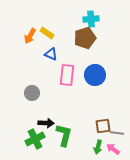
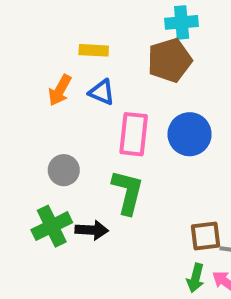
yellow rectangle: (47, 33) -> (94, 50), turned -32
orange arrow: (30, 36) -> (60, 90), moved
green L-shape: (64, 135) -> (128, 192), moved
green cross: (35, 139) -> (52, 226), moved

